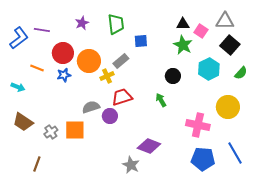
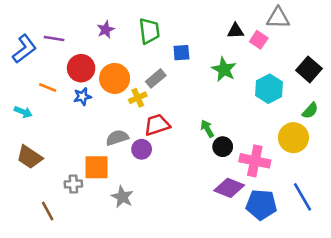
gray triangle: (225, 21) -> (278, 18), moved
green star: (183, 45) -> (224, 69), moved
black square: (230, 45) -> (309, 69), moved
green semicircle: (241, 73) -> (310, 111), moved
black circle: (173, 76) -> (223, 147), moved
gray cross: (51, 132) -> (73, 184), moved, turned 32
purple diamond: (149, 146) -> (229, 188), moved
brown line: (37, 164) -> (48, 211), turned -49
gray star: (131, 165) -> (122, 197), moved

